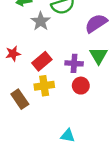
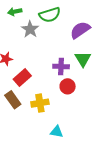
red rectangle: (42, 61) -> (22, 77), moved
yellow cross: (44, 86) -> (40, 103), moved

